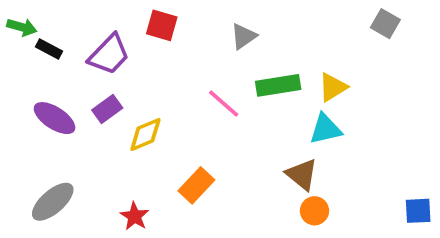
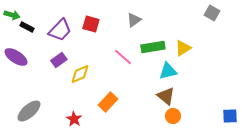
red square: (162, 25) -> (91, 24), moved
purple ellipse: (55, 118) -> (16, 57), moved
cyan triangle: (325, 129) -> (168, 71), moved

